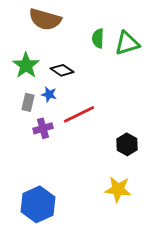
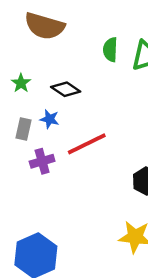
green star: (26, 65) -> (21, 83), size x0.6

